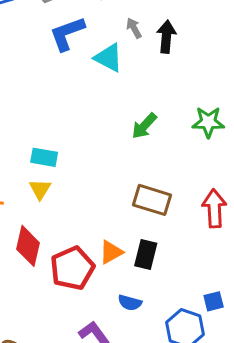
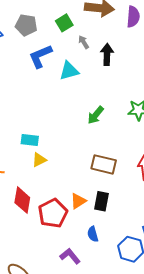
gray arrow: (134, 28) -> (84, 42), moved
cyan triangle: (109, 58) -> (69, 71), turned -40
yellow triangle: (40, 189) -> (39, 160), moved, turned 35
blue semicircle: (130, 303) -> (93, 234), turned 63

